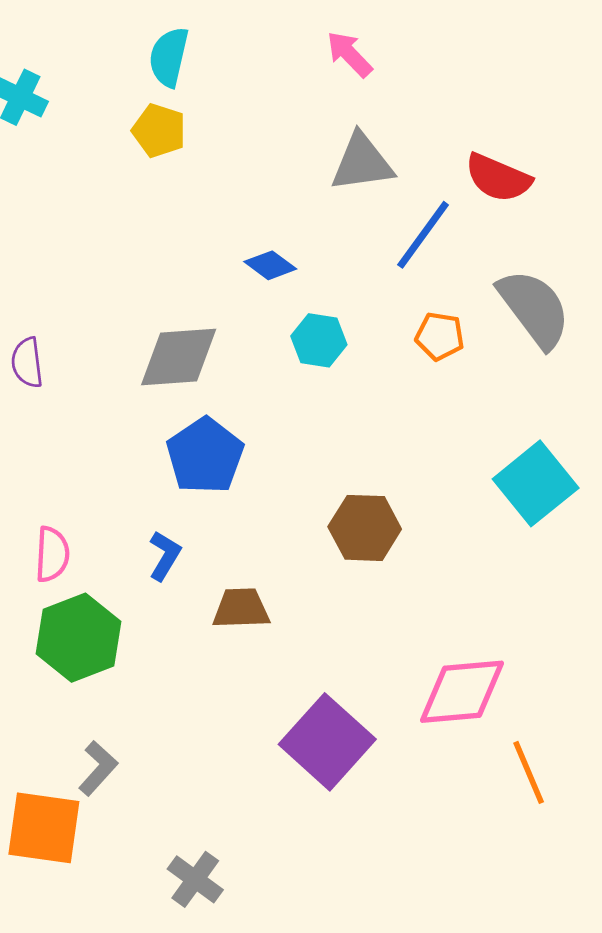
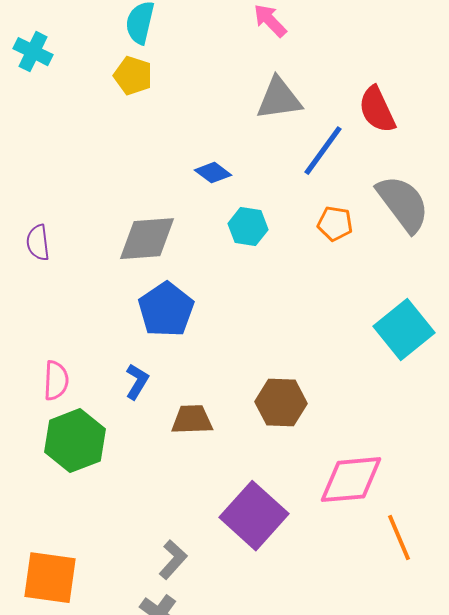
red semicircle: (498, 178) -> (377, 110), turned 42
brown hexagon: (365, 528) -> (281, 403), moved
gray L-shape: (98, 768) -> (173, 560), moved

